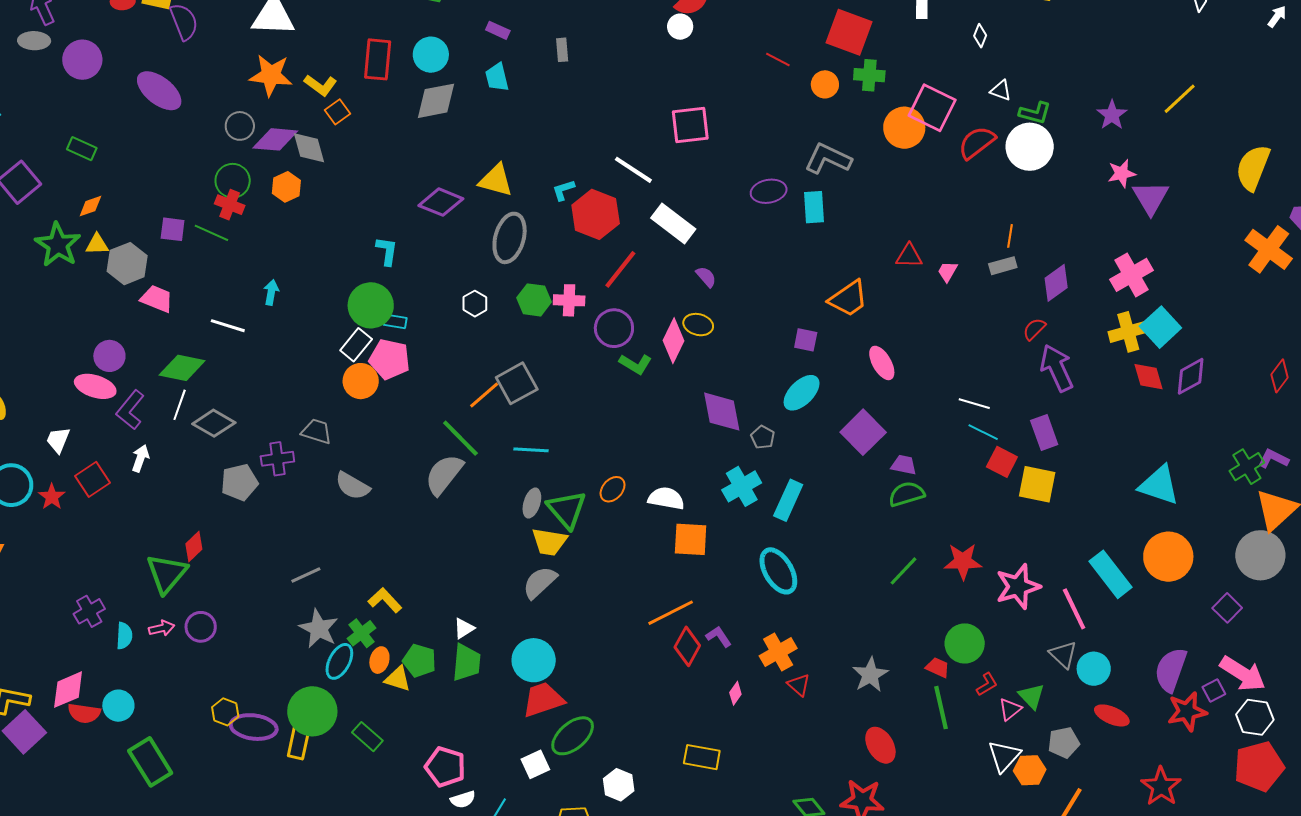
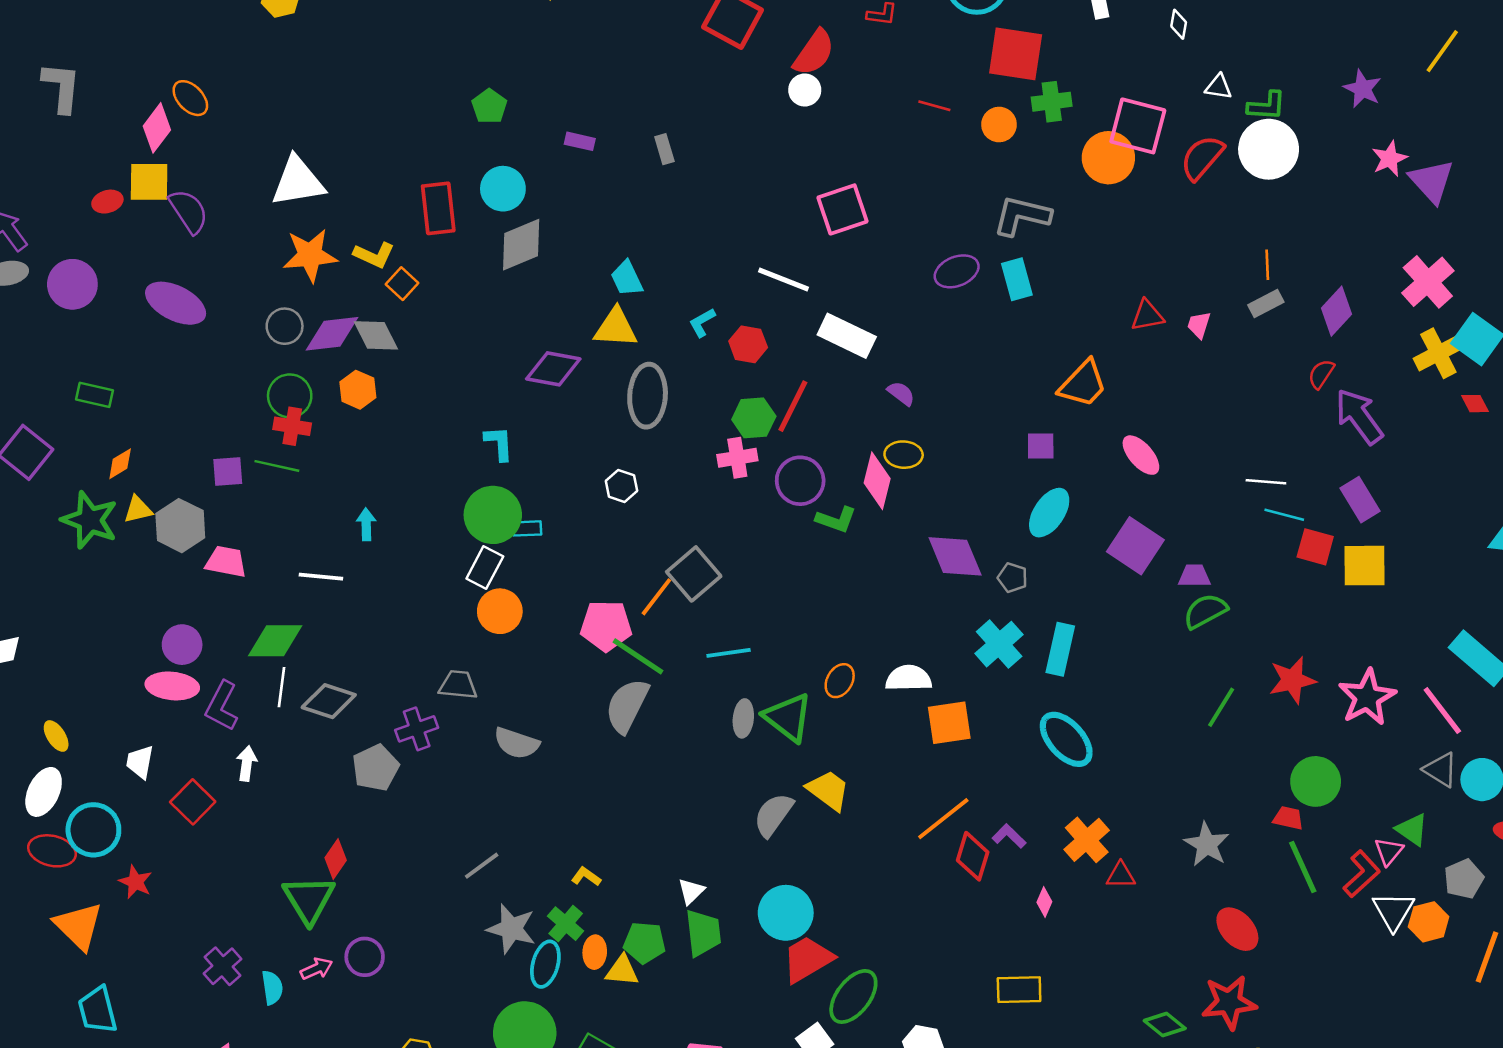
cyan trapezoid: (497, 77) -> (627, 278), moved
red hexagon: (596, 214) -> (748, 344), size x0.6
green hexagon: (534, 300) -> (754, 418), moved
pink pentagon: (390, 359) -> (606, 626), moved
red diamond: (1148, 377) -> (1475, 404), size x0.7
red star: (52, 497) -> (135, 882), moved
yellow trapezoid: (549, 542) -> (828, 790), moved, turned -141
yellow L-shape: (385, 600) -> (586, 877), size x0.7
red L-shape: (987, 684) -> (1362, 874), moved, size x1.5
red triangle: (799, 685) -> (1121, 875), turned -30

